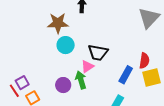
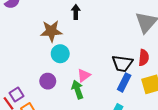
black trapezoid: (98, 53) -> (122, 63), moved
red semicircle: (144, 61) -> (144, 58), moved
purple circle: (63, 85) -> (48, 81), moved

